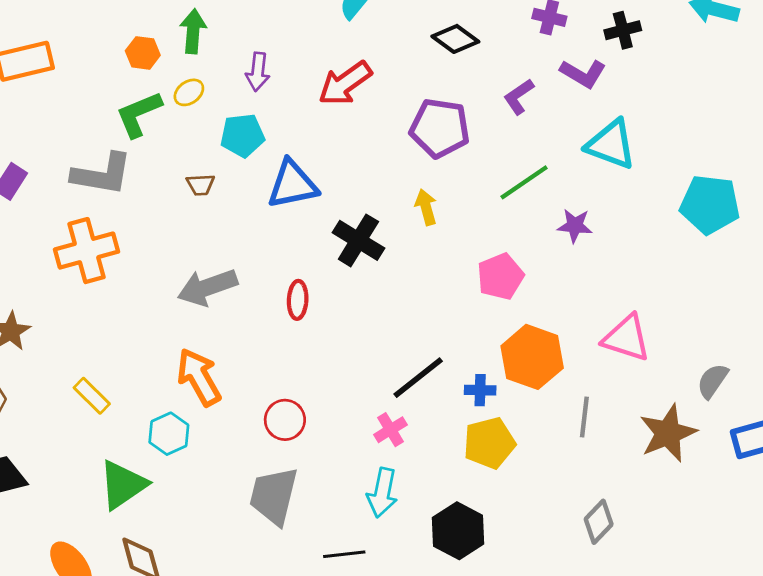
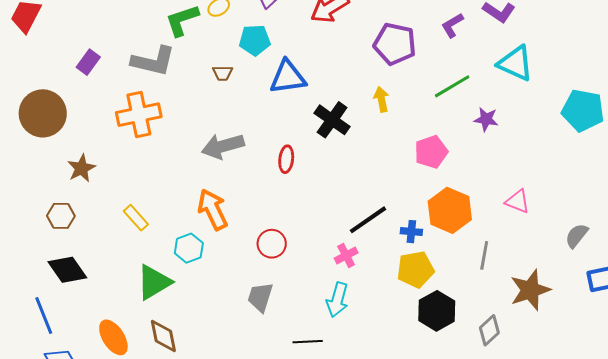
pink triangle: (626, 338) -> (518, 201), size x0.7
brown star: (668, 433) -> (530, 290), moved
gray trapezoid: (274, 496) -> (260, 297), size x0.7
black hexagon: (458, 531) -> (437, 311), moved

